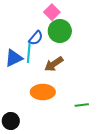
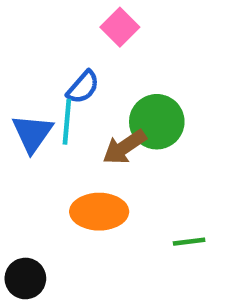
green circle: (60, 31) -> (157, 122), moved
blue triangle: (14, 58) -> (32, 133), turned -30

